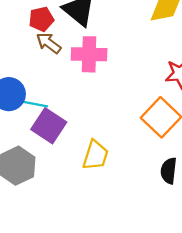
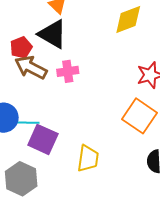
brown arrow: (49, 43) -> (31, 67), size x1.4
pink cross: (89, 54) -> (68, 71), size x0.7

